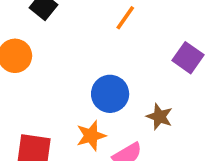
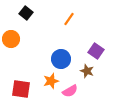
purple square: (188, 58) -> (96, 51), moved

